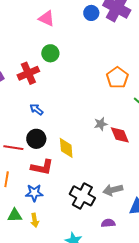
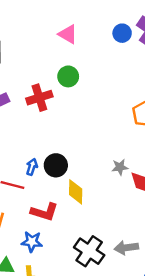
blue arrow: (36, 109) -> (32, 167), moved, turned 64
black circle: (36, 139) -> (56, 165), moved

